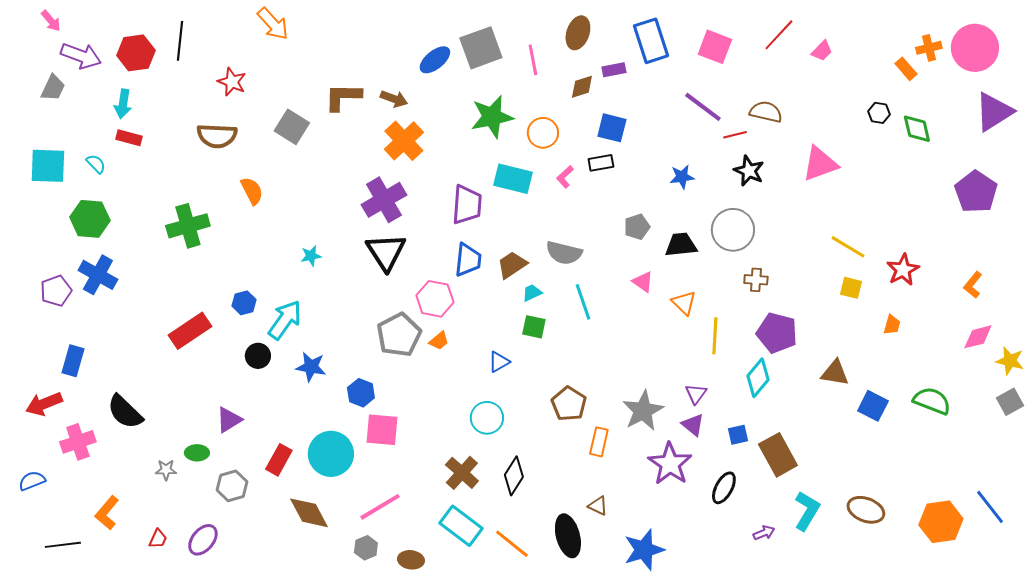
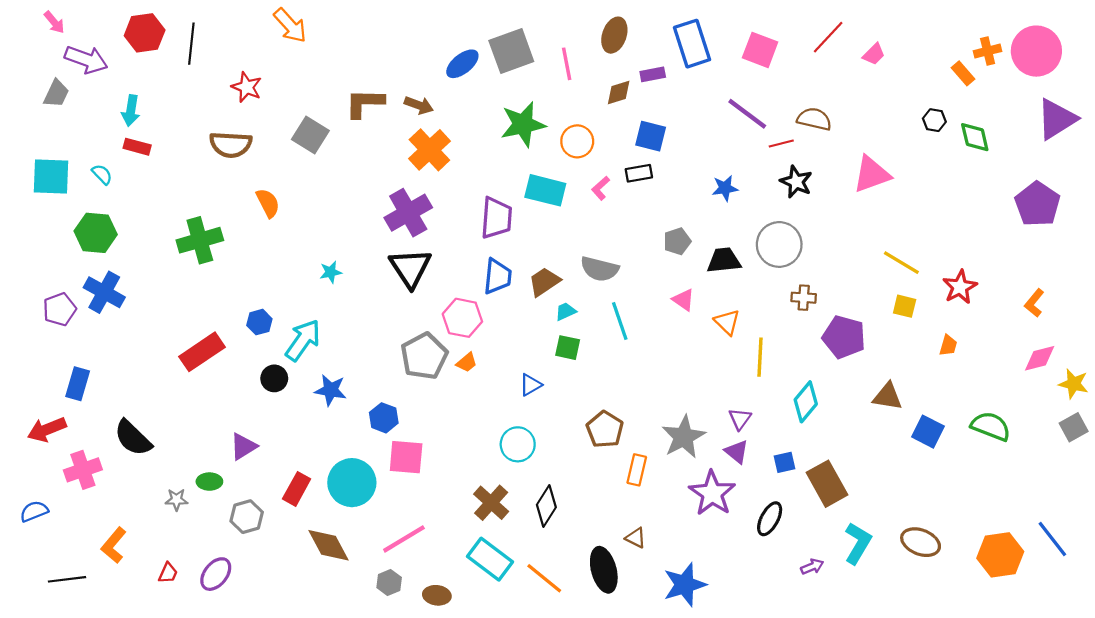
red hexagon: (136, 53) -> (145, 33), moved
purple pentagon: (777, 333) -> (844, 337), moved

